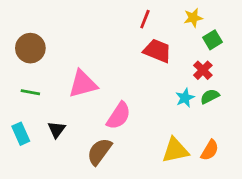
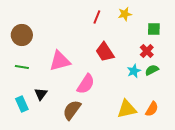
yellow star: (193, 18) -> (125, 14), moved
red line: (145, 19) -> (97, 17), moved
green square: (213, 40) -> (154, 29), turned 32
red trapezoid: (157, 51) -> (105, 52), moved, turned -145
cyan rectangle: (21, 134) -> (22, 104), moved

